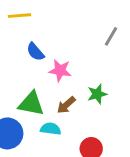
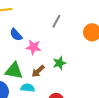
gray line: (111, 36) -> (56, 21), moved

